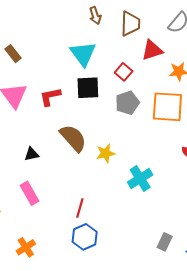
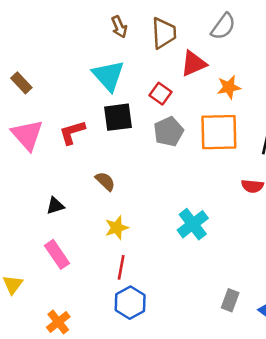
brown semicircle: (73, 138) -> (105, 181), size x0.6
yellow star: (106, 153) -> (117, 228), moved

